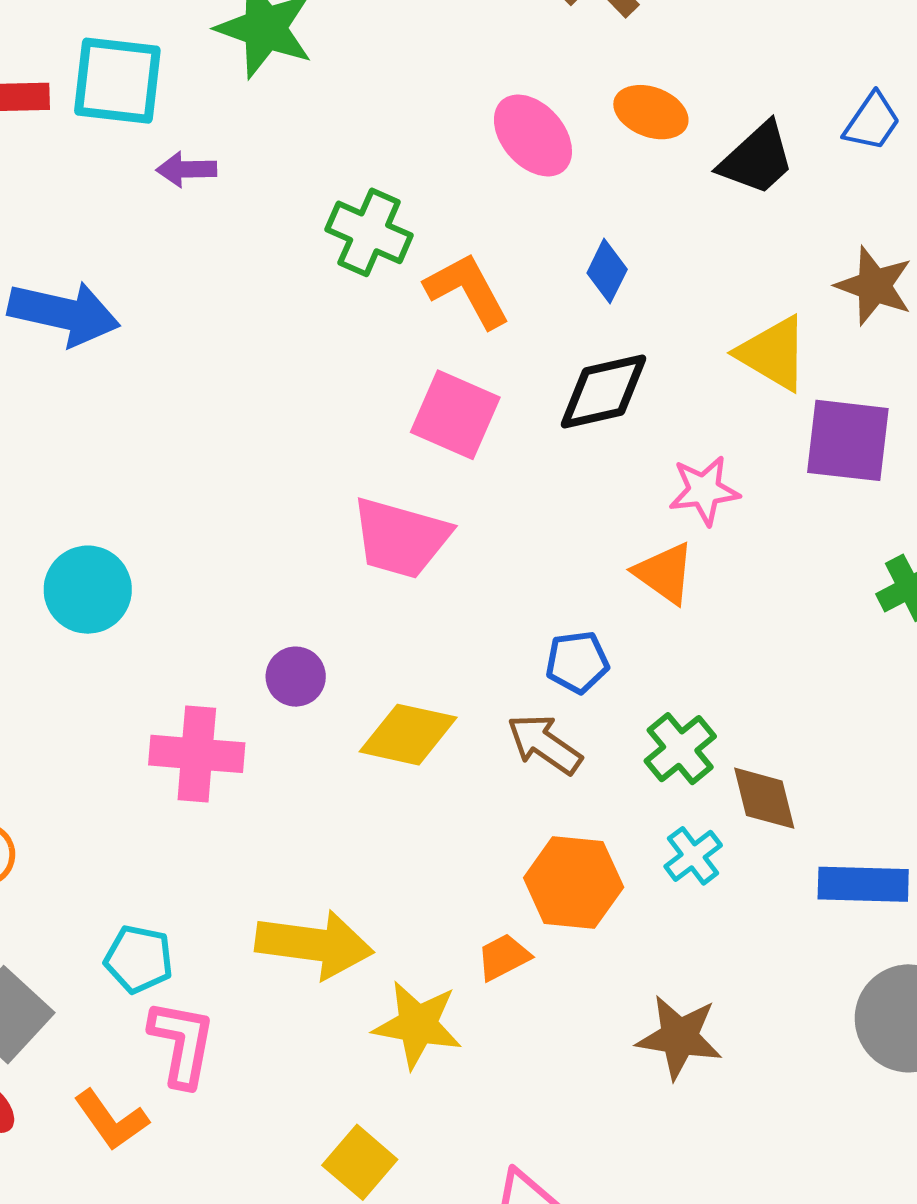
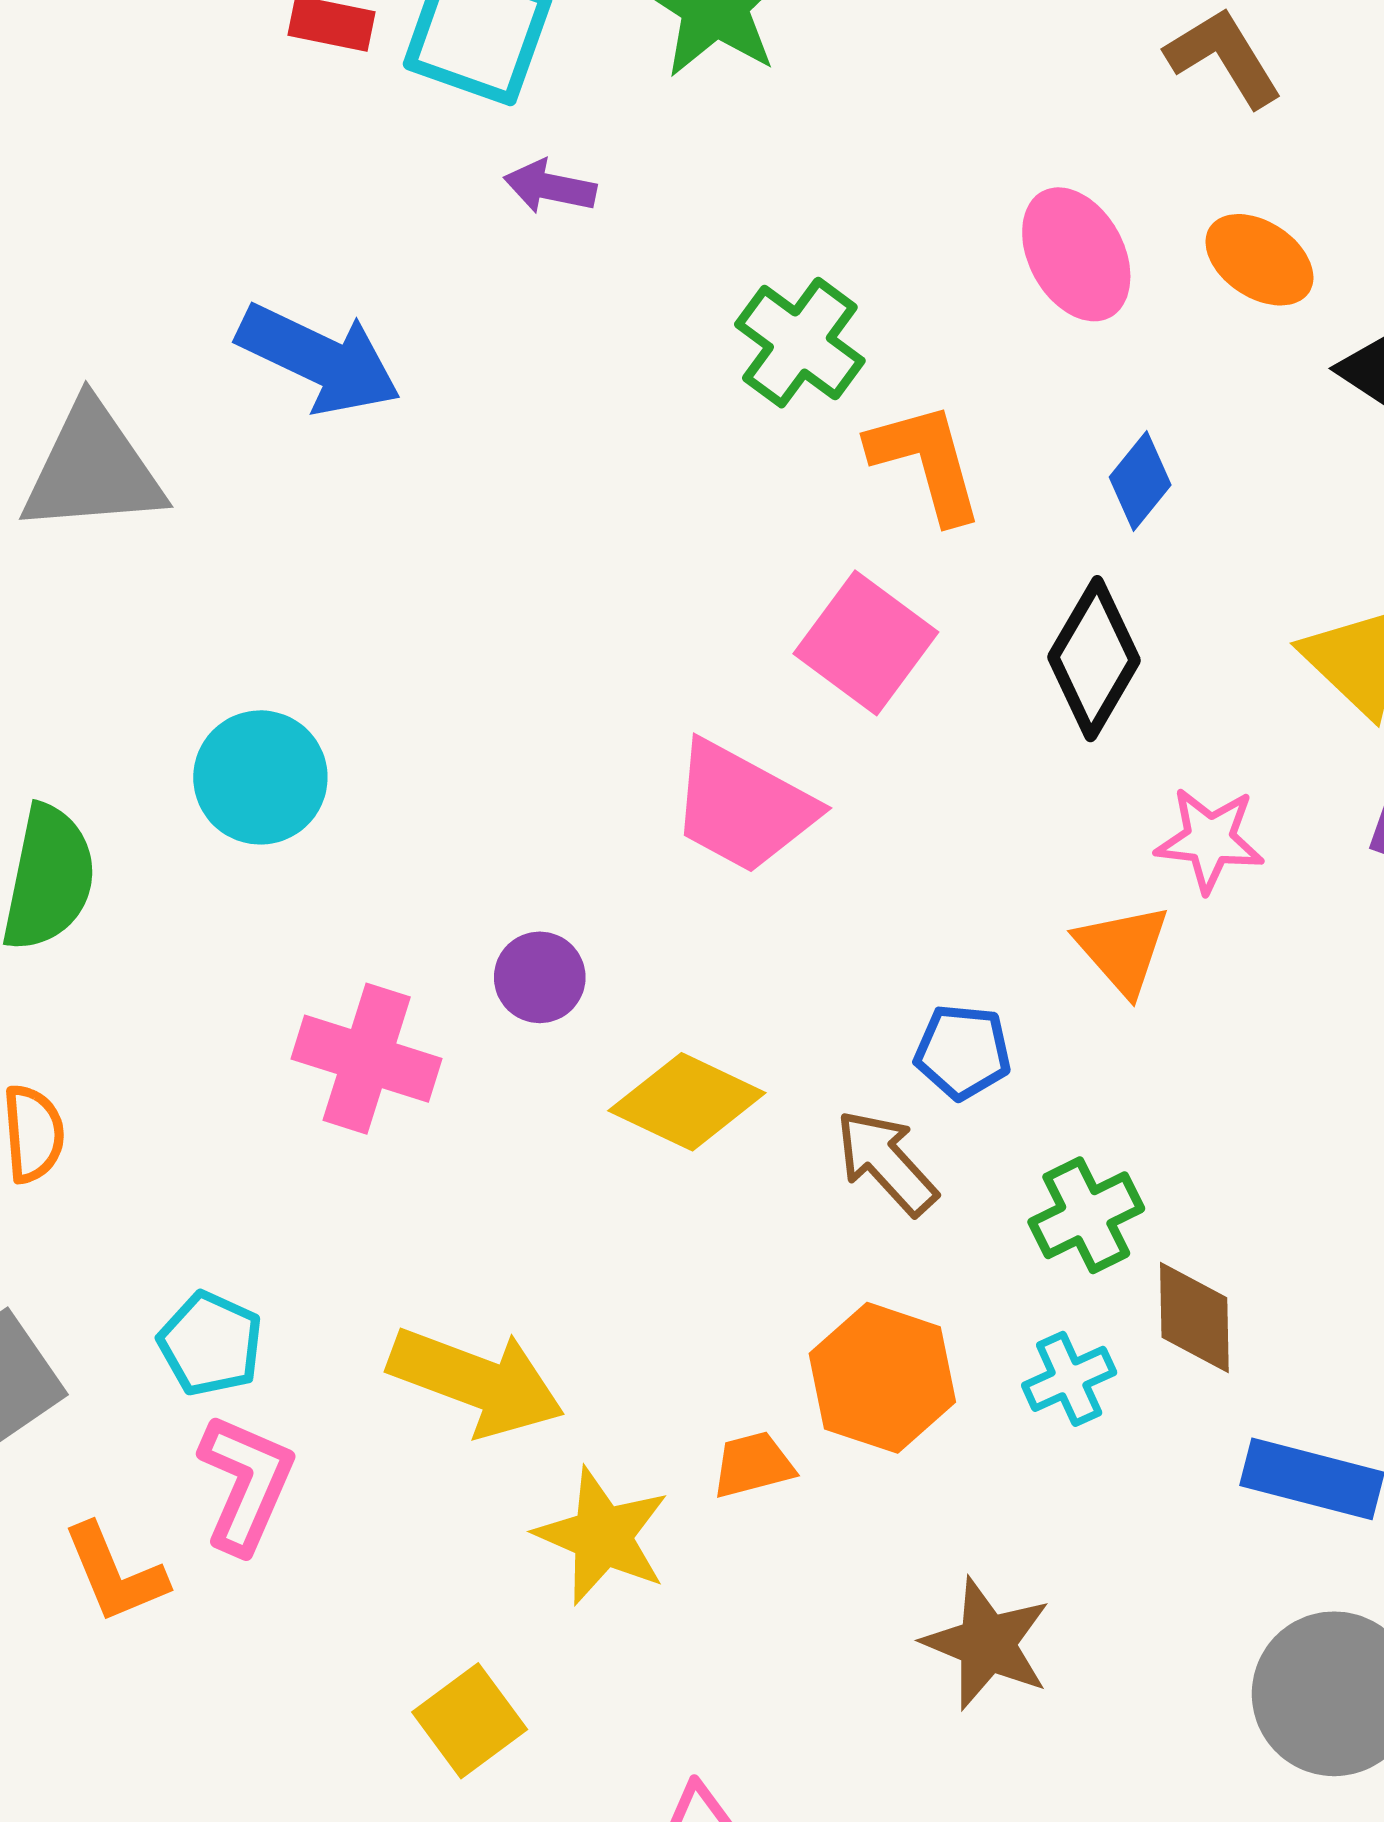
black diamond: (604, 392) -> (1094, 659), turned -60

